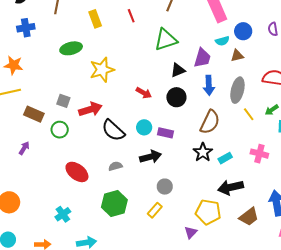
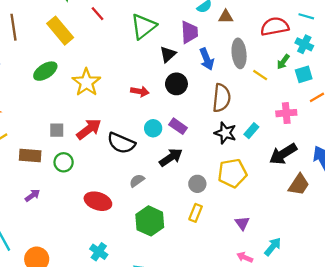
yellow rectangle: (95, 19) -> (60, 31), size x1.4
brown triangle: (237, 56) -> (226, 17), turned 32
purple rectangle: (166, 133) -> (178, 126), turned 42
purple arrow: (24, 148) -> (32, 195), turned 40
black arrow: (231, 187) -> (283, 154), moved
yellow pentagon: (208, 212) -> (232, 173), moved

